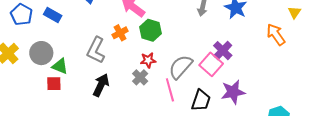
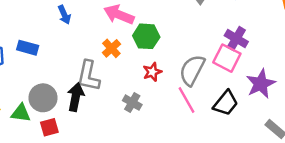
gray circle: (41, 53) -> (43, 98), moved
green triangle: (60, 66) -> (21, 113), moved
gray cross: (140, 77) -> (132, 103), moved
black arrow: (101, 85) -> (76, 97), moved
black trapezoid: (201, 100) -> (226, 103), turned 35

